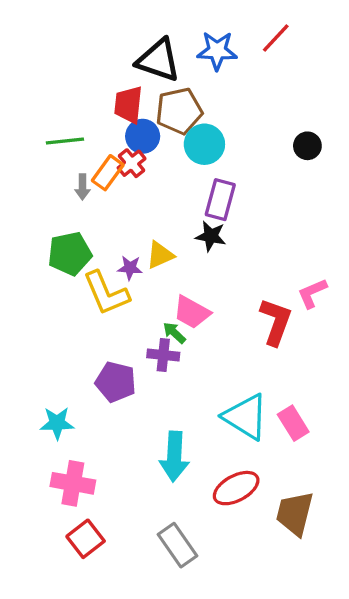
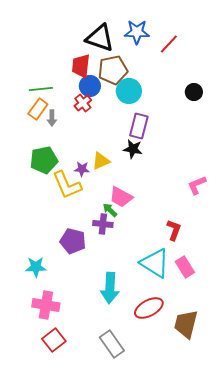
red line: (276, 38) -> (169, 44), moved
orange rectangle: (108, 173) -> (38, 109), moved
red L-shape: (276, 322) -> (174, 230), moved, size x0.7

